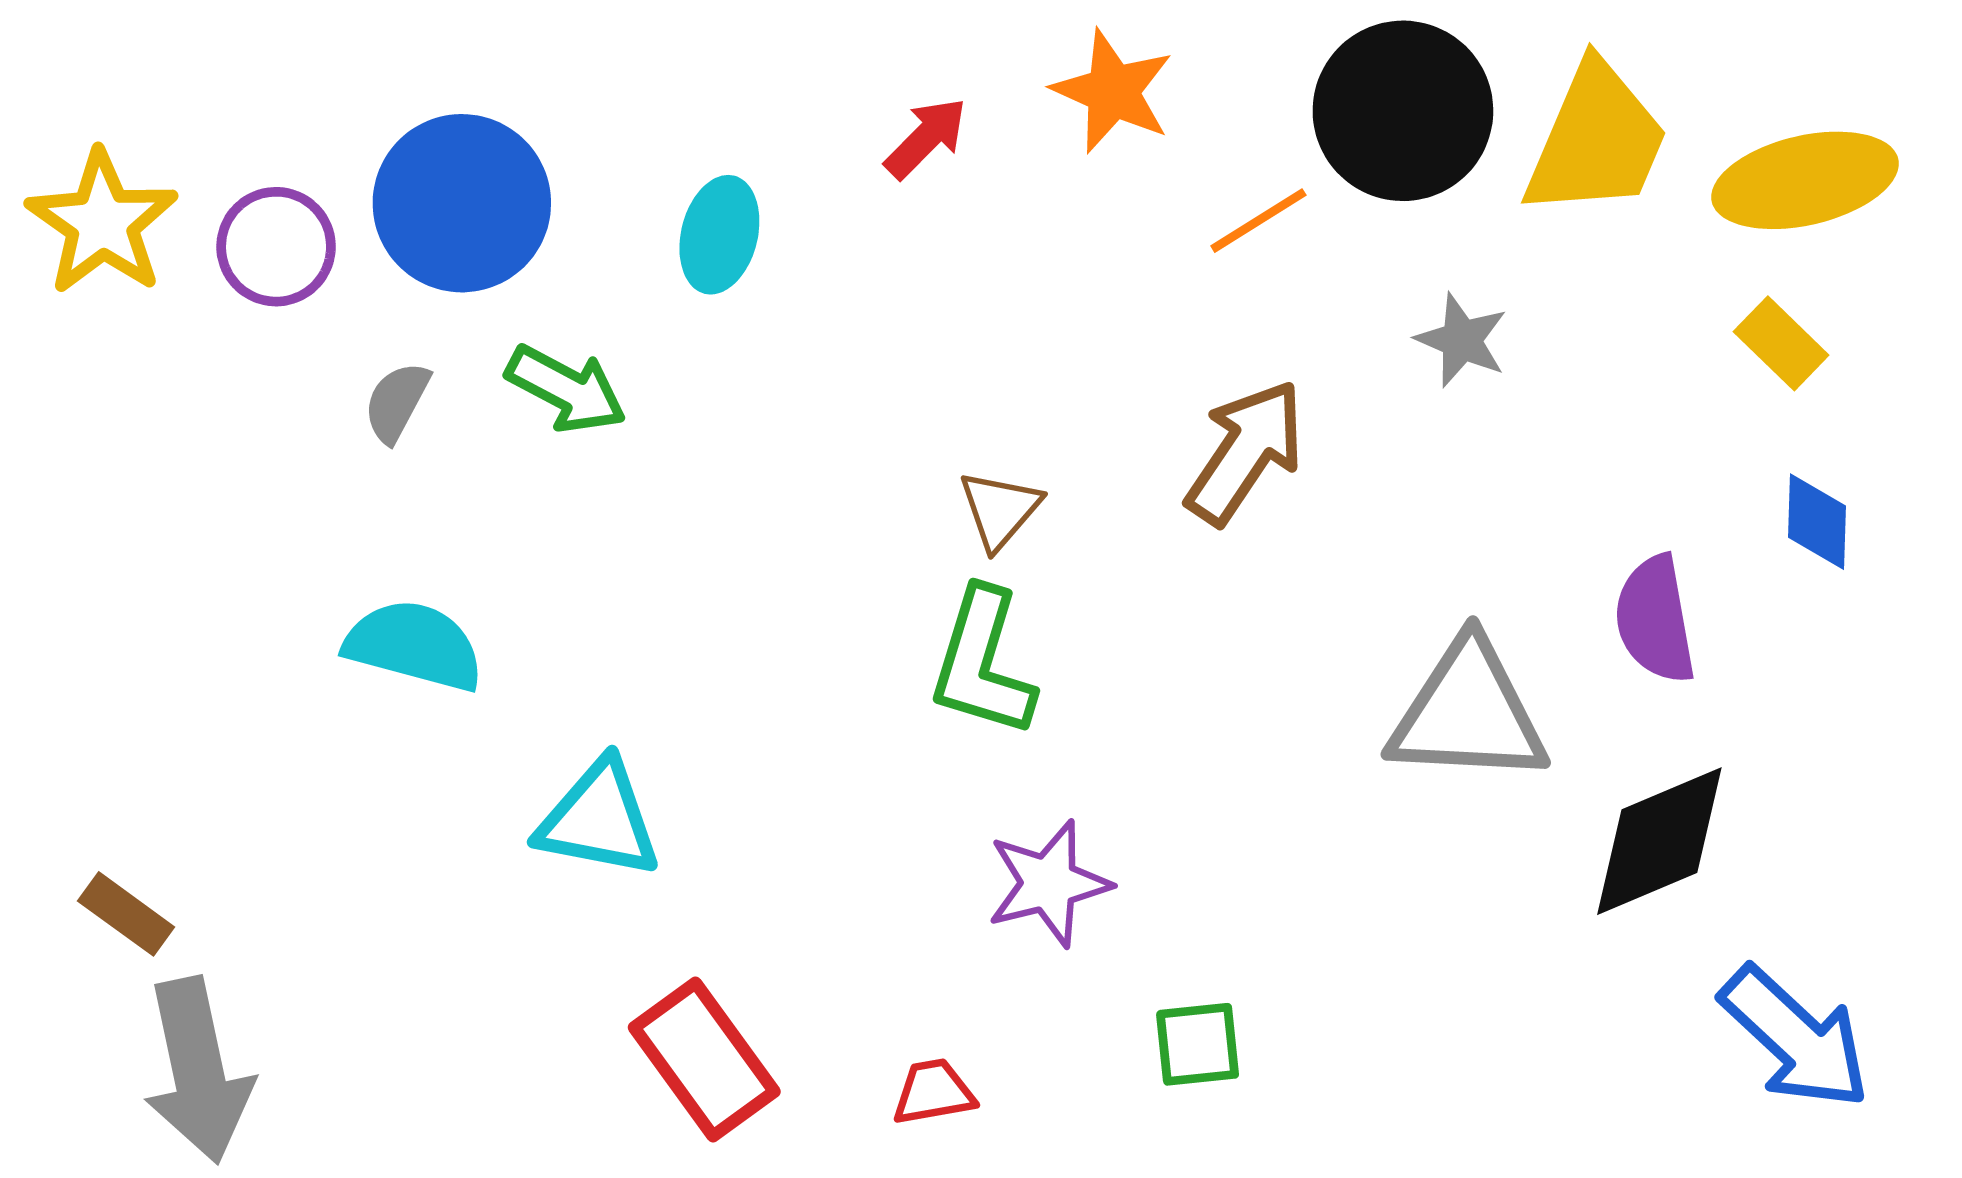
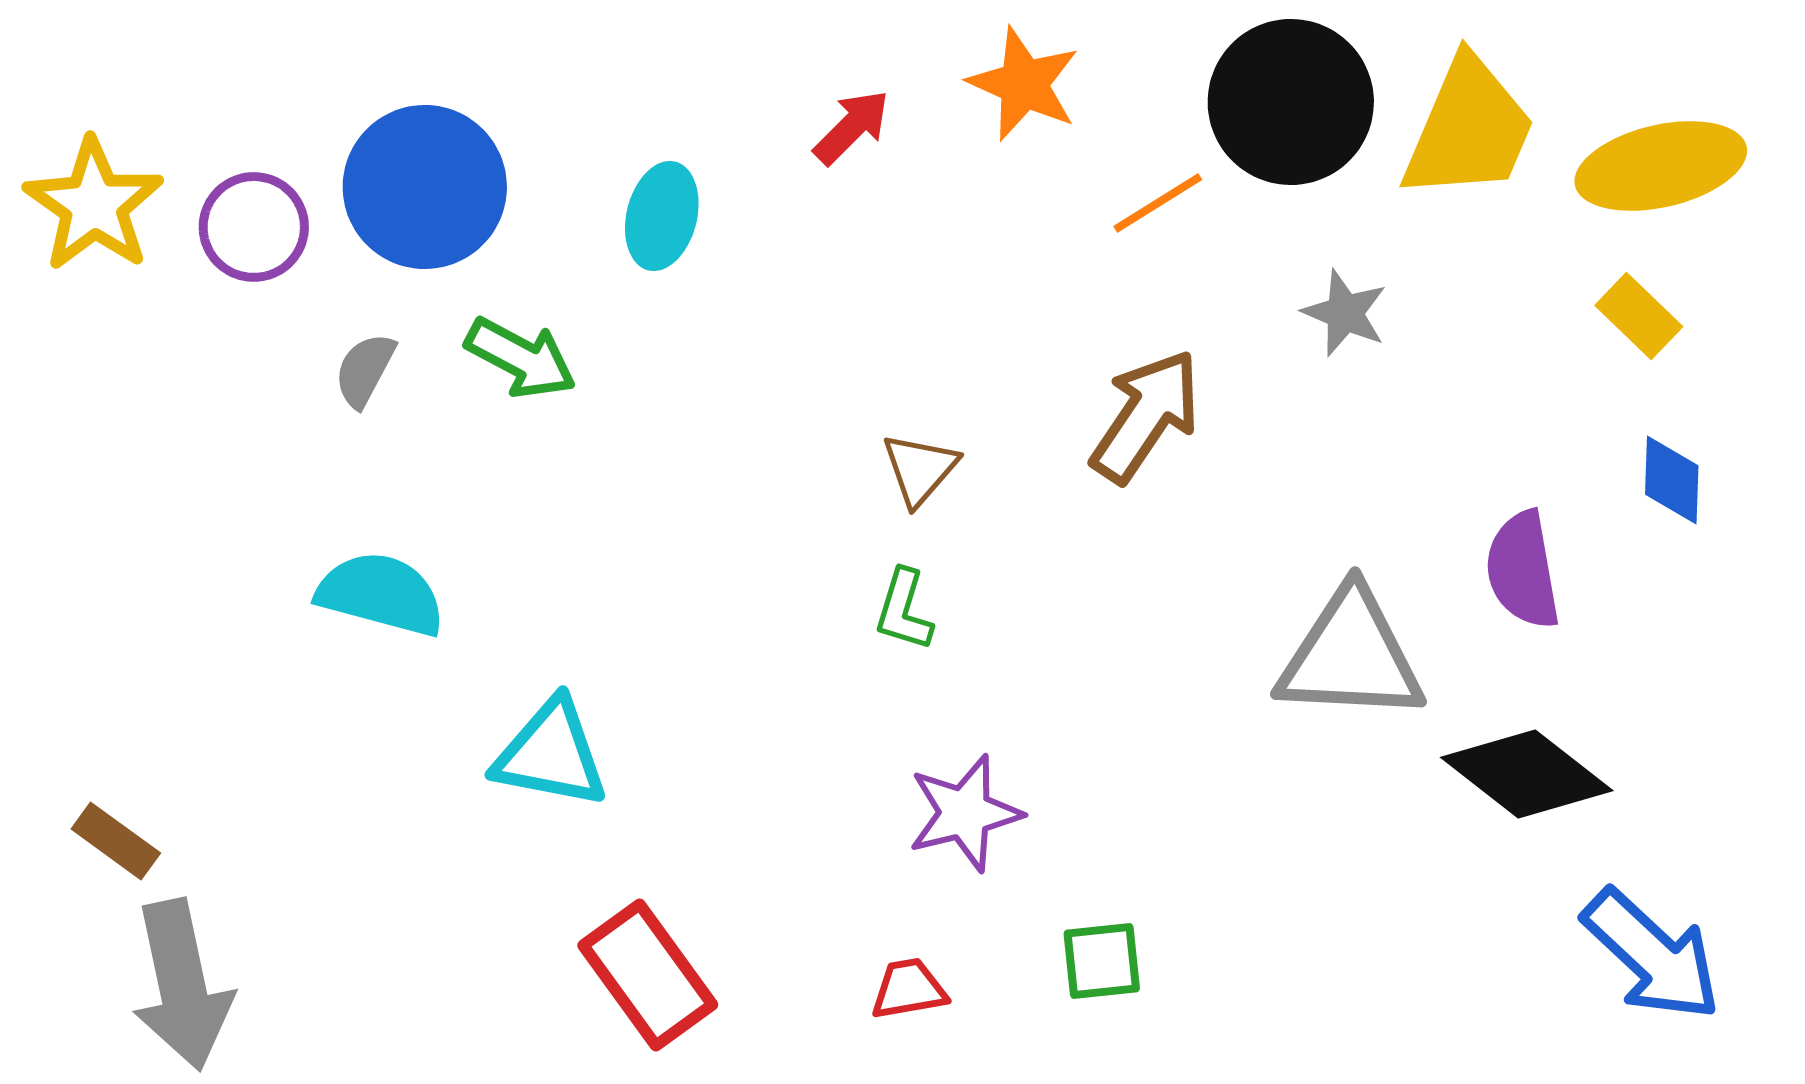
green L-shape: (982, 663) -> (904, 610), size x0.6
black diamond: (1659, 841) -> (1527, 774), turned 61
red trapezoid: (933, 1092) -> (909, 989), moved

